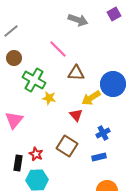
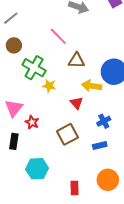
yellow arrow: (91, 98) -> (92, 86), turned 42
brown square: (67, 146) -> (67, 134), turned 30
red star: (36, 154) -> (32, 122), moved
black rectangle: (18, 163) -> (14, 141), moved

